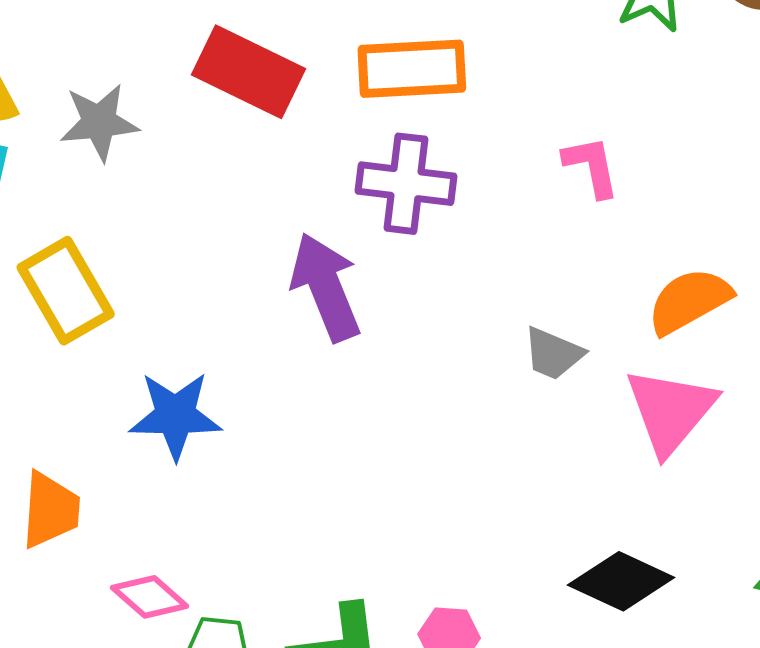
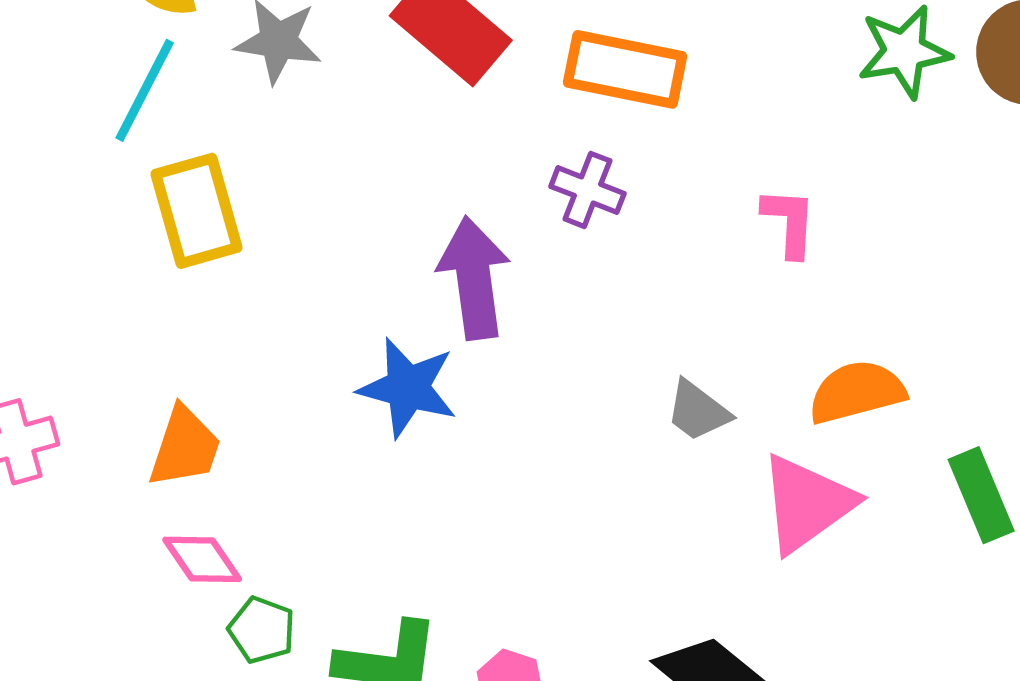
purple cross: (406, 184) -> (587, 190), size x0.7
blue star: (175, 415) -> (408, 388), moved
orange trapezoid: (50, 510) -> (185, 447), moved

